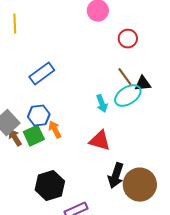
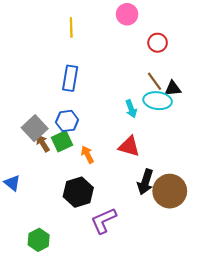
yellow line: (15, 24) -> (71, 27), moved
blue rectangle: (42, 74) -> (70, 78), turned -45
cyan ellipse: (128, 96) -> (158, 101), turned 40
orange arrow: (55, 130) -> (87, 154), moved

